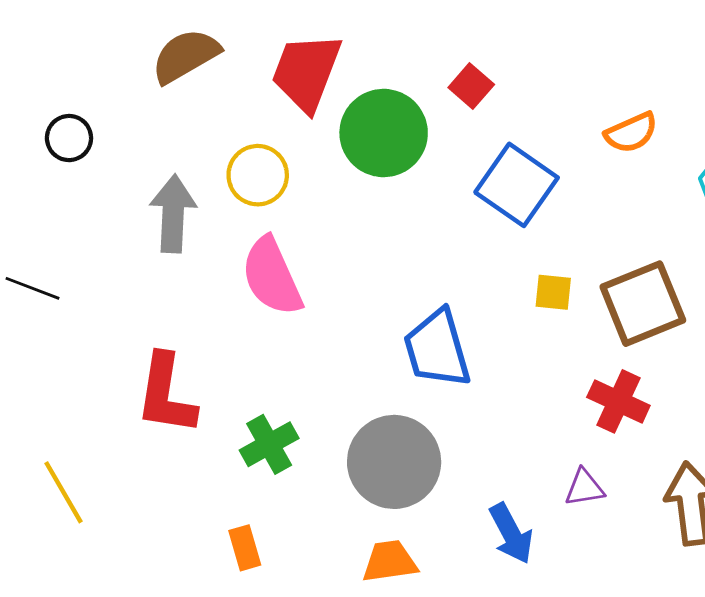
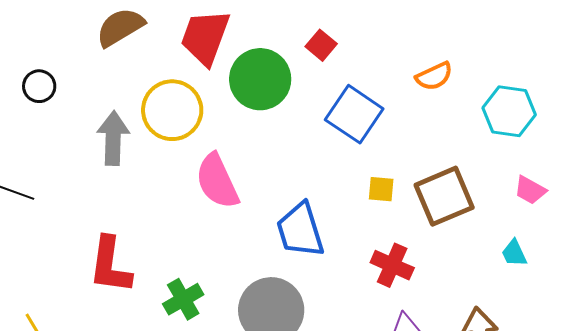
yellow circle: (258, 175) -> (172, 110), size x1.4
pink semicircle: (272, 276) -> (217, 181), moved
red cross: (618, 401) -> (392, 265), moved

